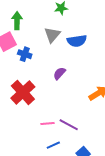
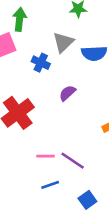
blue cross: (25, 54) -> (41, 63), moved

